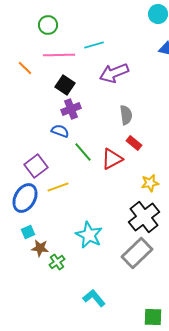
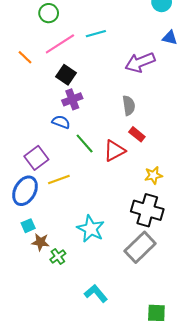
pink line: (59, 55) -> (60, 44), turned -32
purple arrow: (114, 73) -> (140, 62), moved
black cross: (144, 217) -> (147, 210), turned -36

